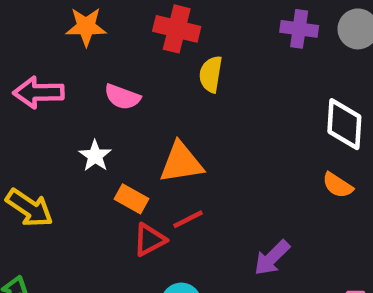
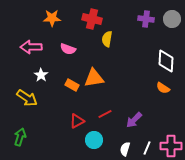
white star: (95, 156) -> (41, 75), moved
orange rectangle: (131, 199) -> (72, 85), moved
red line: (188, 219) -> (105, 114), moved
red triangle: (150, 240) -> (77, 121), moved

